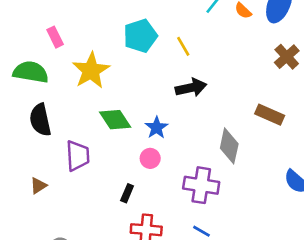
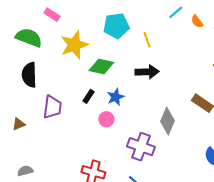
pink rectangle: (55, 37) -> (52, 15), turned -42
green diamond: (115, 120) -> (101, 67), moved, turned -55
black rectangle: (127, 193) -> (88, 96), moved

